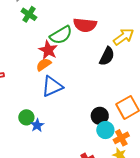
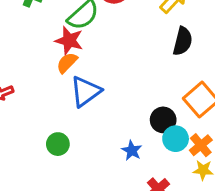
black semicircle: (107, 56) -> (183, 41), moved
blue star: (37, 125) -> (132, 150), moved

